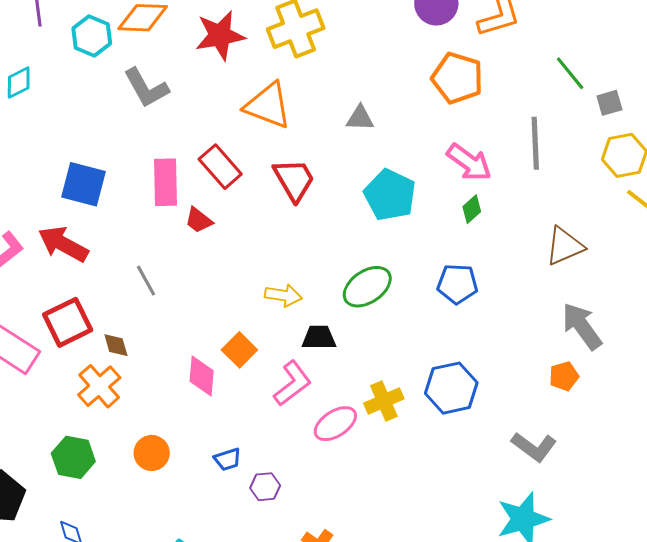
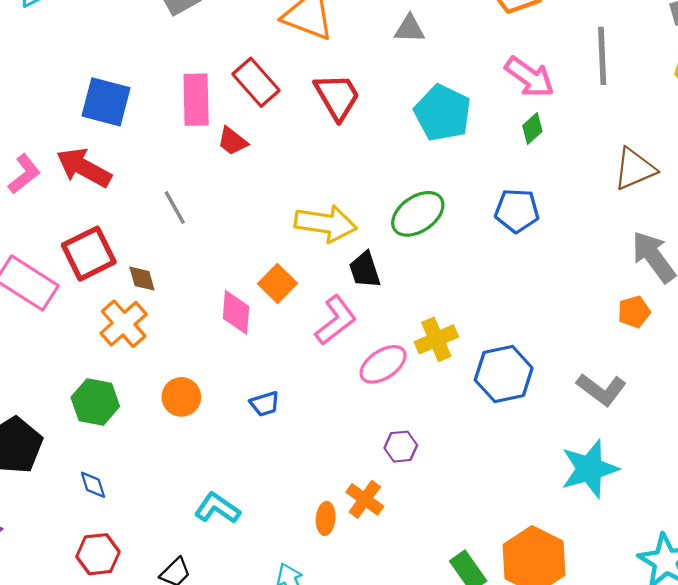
yellow arrow: (283, 295) -> (326, 224), size x1.5
black trapezoid: (319, 338) -> (365, 270), turned -108
blue hexagon: (451, 388) -> (504, 374), moved
purple hexagon: (265, 487) -> (401, 447), moved

